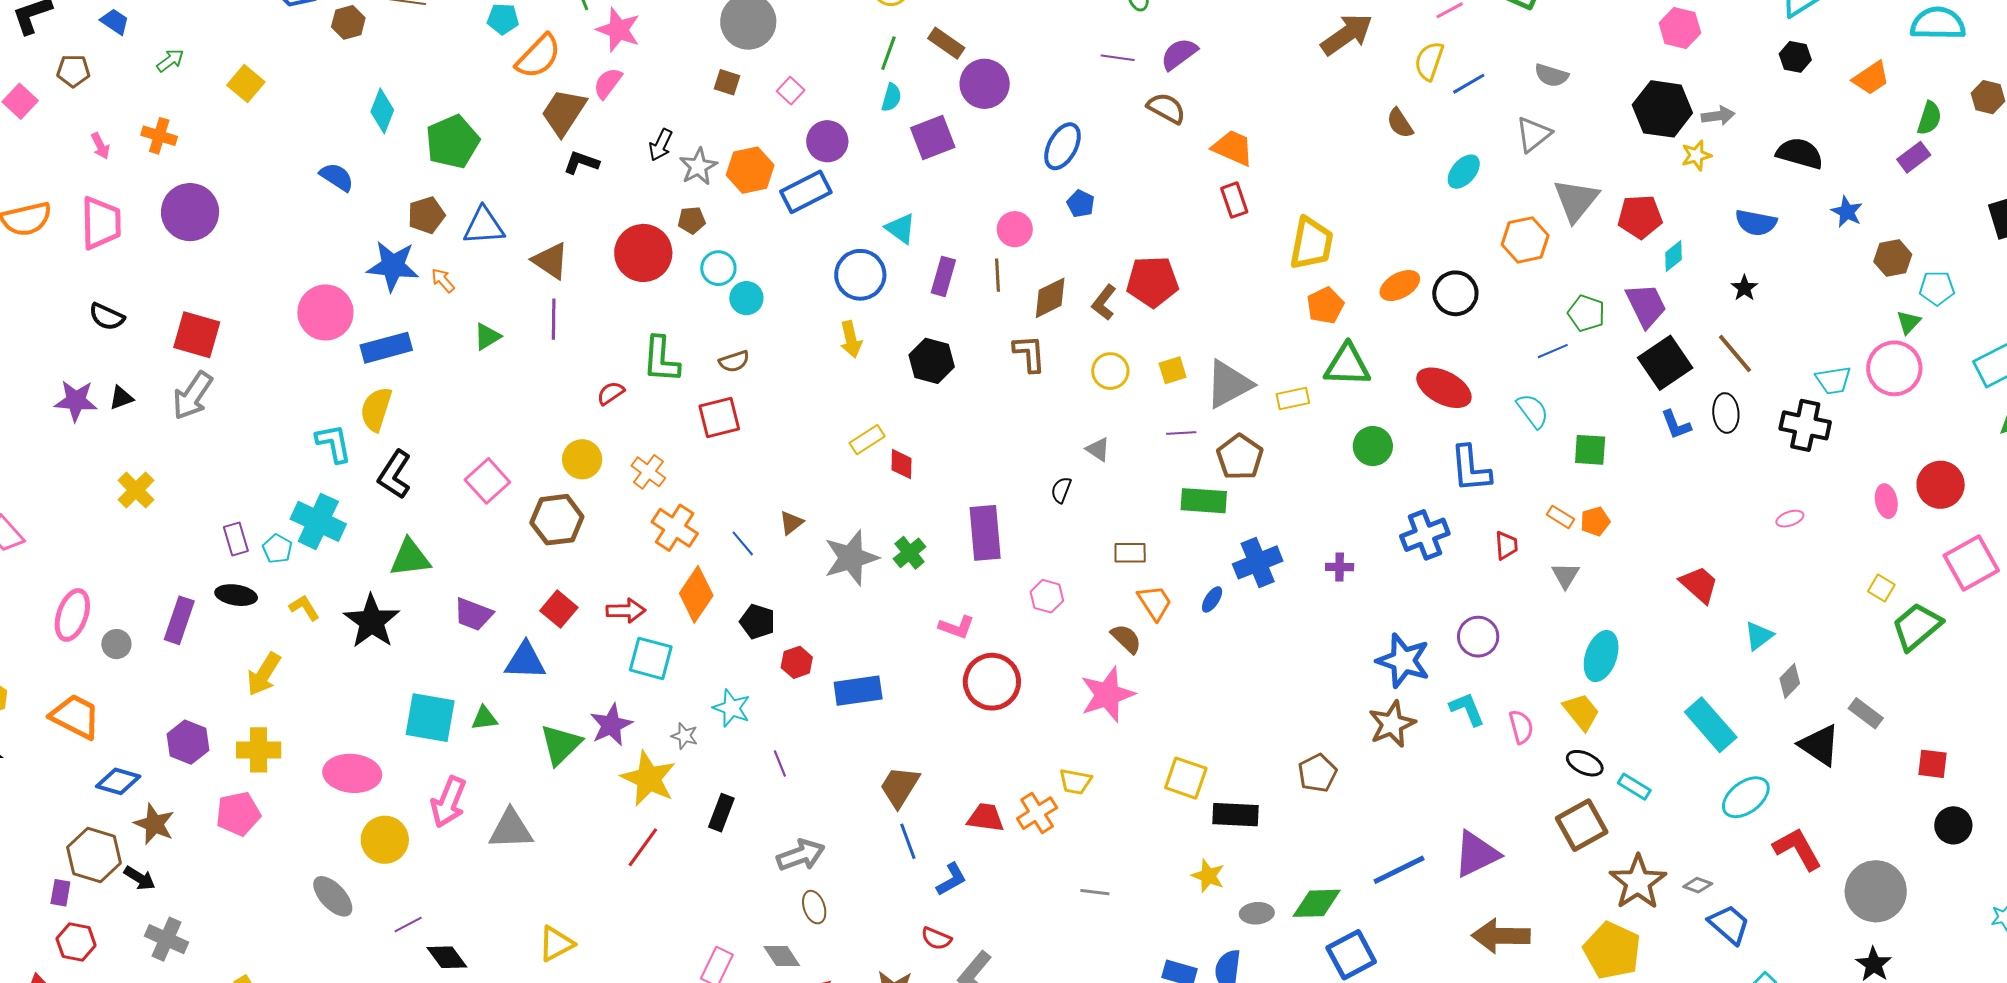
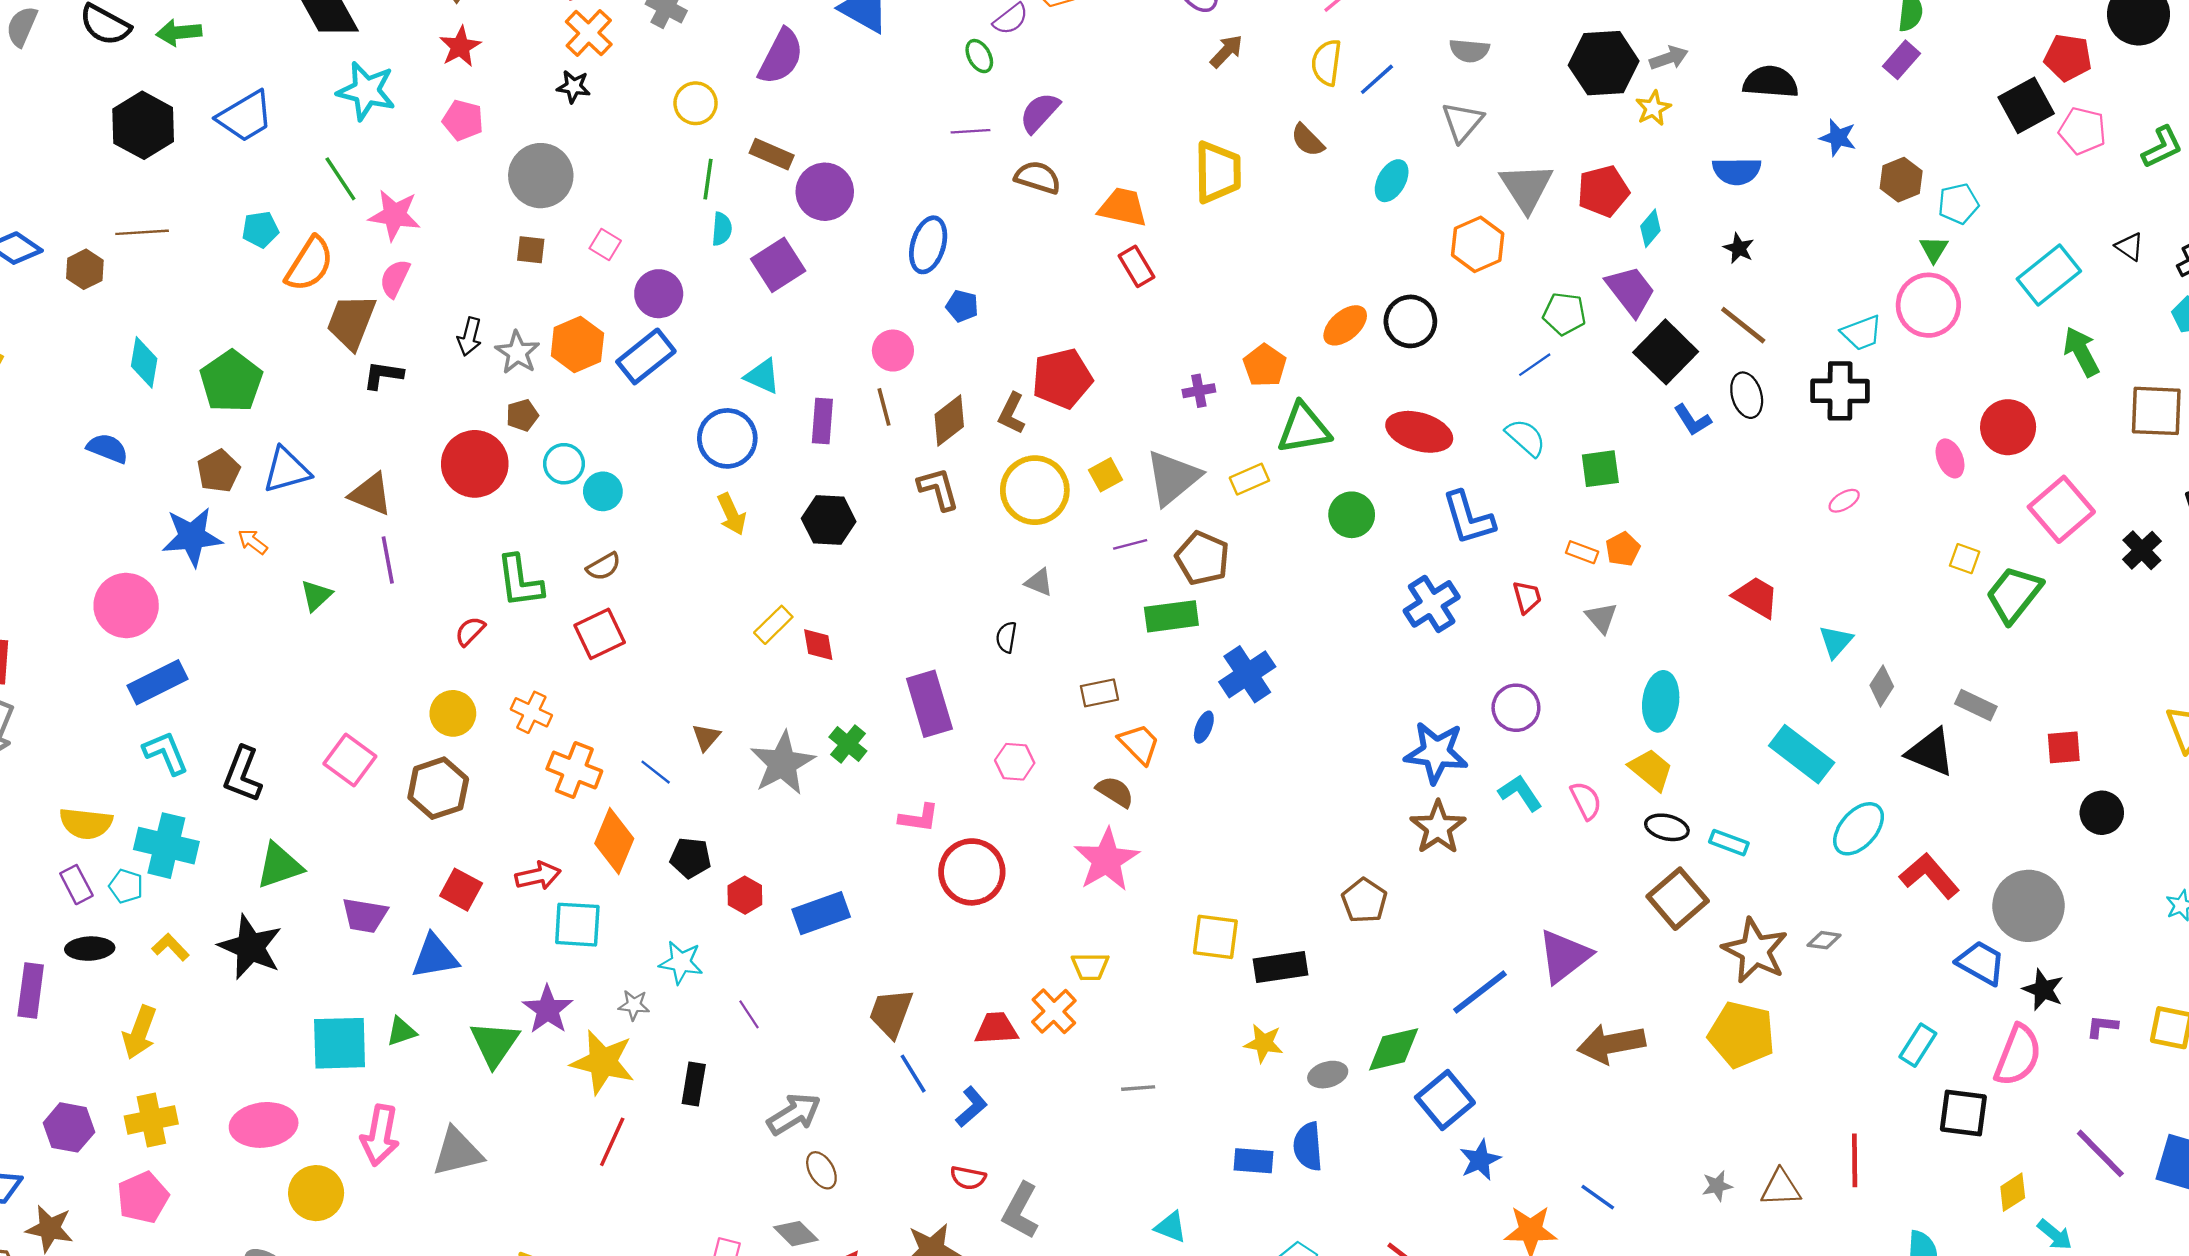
brown arrow: (1347, 34) -> (1226, 51), size x0.6
yellow trapezoid: (1311, 243) -> (1218, 172), moved
blue rectangle: (386, 348) -> (158, 682), moved
yellow circle: (1110, 371) -> (1035, 490), size x1.6
yellow semicircle: (376, 409) -> (86, 823), moved, turned -90
purple cross: (1340, 567) -> (1199, 391), moved
blue trapezoid: (1729, 924) -> (1981, 963), moved

